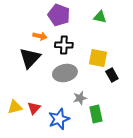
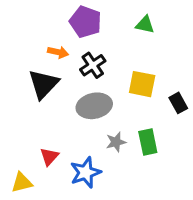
black cross: (64, 45) -> (93, 65), turned -36
black rectangle: (112, 75) -> (178, 103), moved
yellow triangle: (15, 107) -> (22, 183), moved
green rectangle: (96, 114) -> (148, 142), moved

